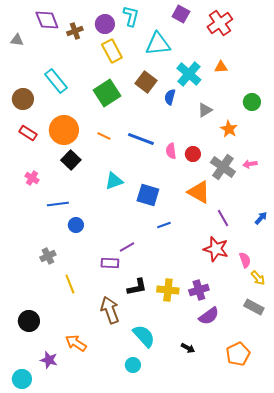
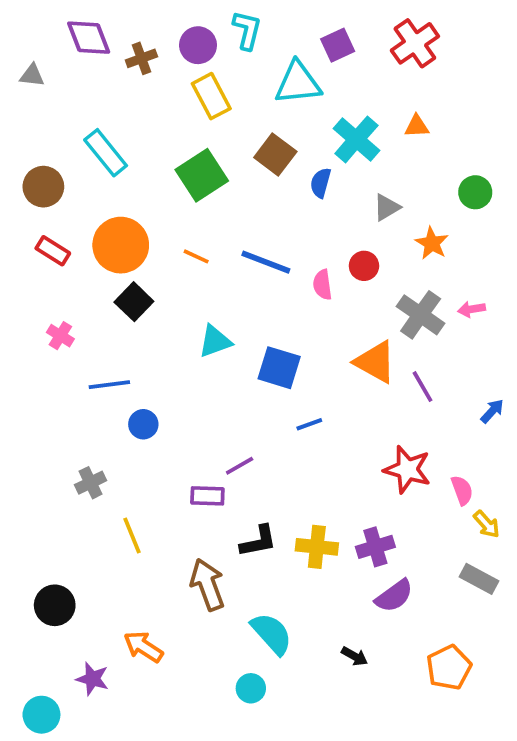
purple square: (181, 14) -> (338, 45), moved, turned 36
red circle: (193, 154) -> (364, 266), moved
purple line: (223, 218) -> (422, 387), moved

